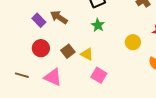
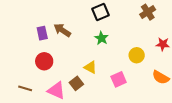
purple rectangle: (39, 20) -> (42, 33), turned 32
brown square: (68, 51) -> (76, 83), moved
pink square: (99, 75) -> (119, 79), moved, turned 35

